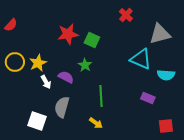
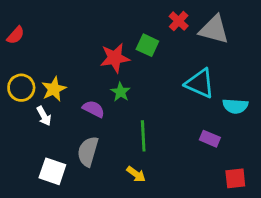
red star: (68, 34) -> (115, 58), moved
gray triangle: (160, 34) -> (214, 30), moved, turned 30
green square: (92, 40) -> (147, 45), moved
white arrow: (46, 82) -> (44, 116), moved

